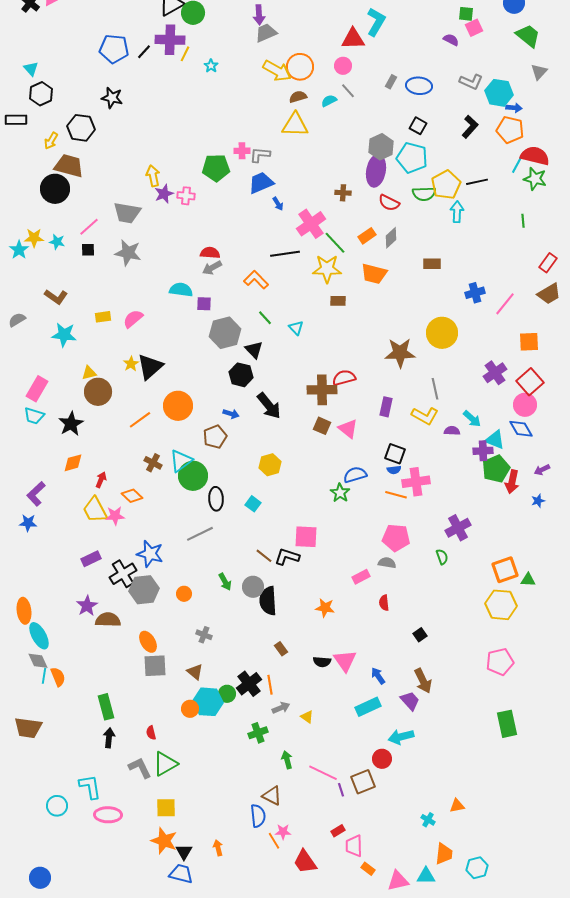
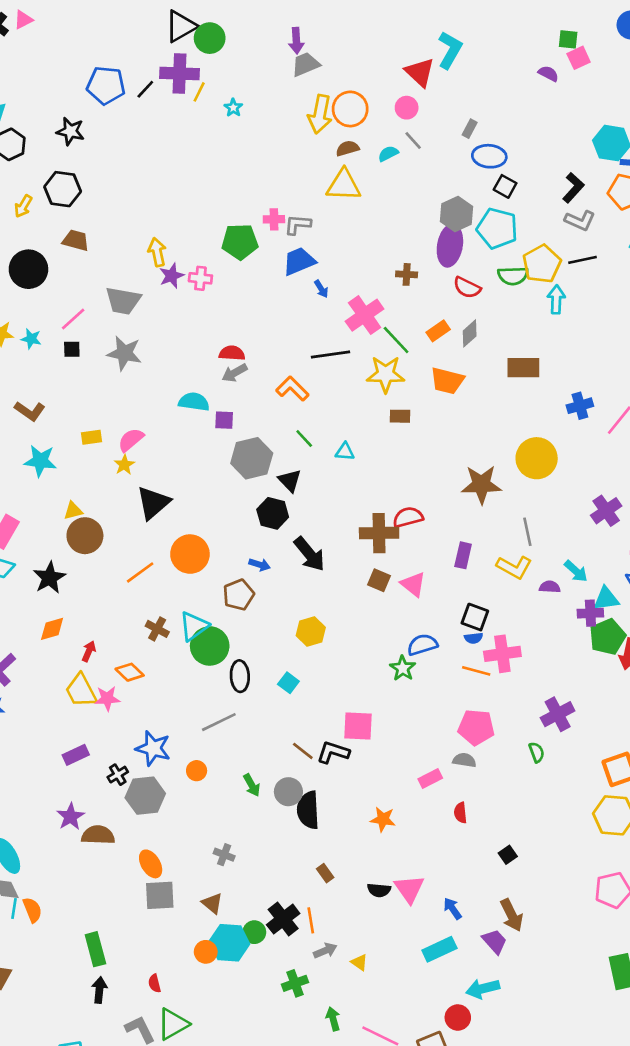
red triangle: (353, 39) -> (420, 72), turned 45
yellow arrow: (277, 71) -> (320, 114), turned 72
gray L-shape: (471, 82) -> (580, 221), moved
blue ellipse: (419, 86) -> (489, 156), moved
black star: (112, 98) -> (70, 131), moved
brown trapezoid: (69, 166) -> (76, 240), moved, size x0.7
brown rectangle: (432, 264) -> (523, 368), size x1.4
cyan triangle: (296, 328) -> (345, 452), turned -42
yellow star: (131, 364) -> (124, 465), moved
cyan triangle: (495, 440) -> (606, 599), turned -30
black cross: (123, 574) -> (118, 775), size x0.6
orange circle: (184, 594) -> (197, 771), moved

